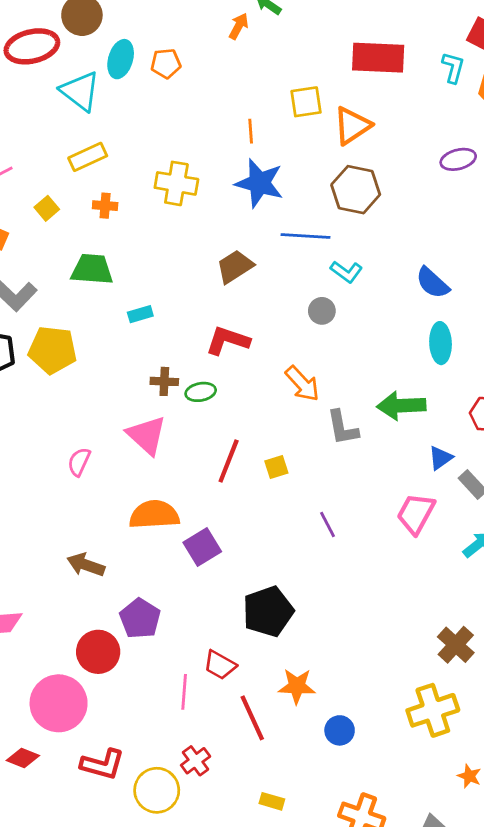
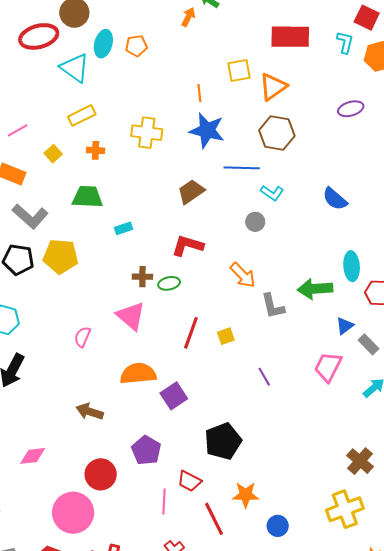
cyan ellipse: (441, 343) -> (352, 266), moved
purple pentagon: (140, 618) -> (146, 450), moved

